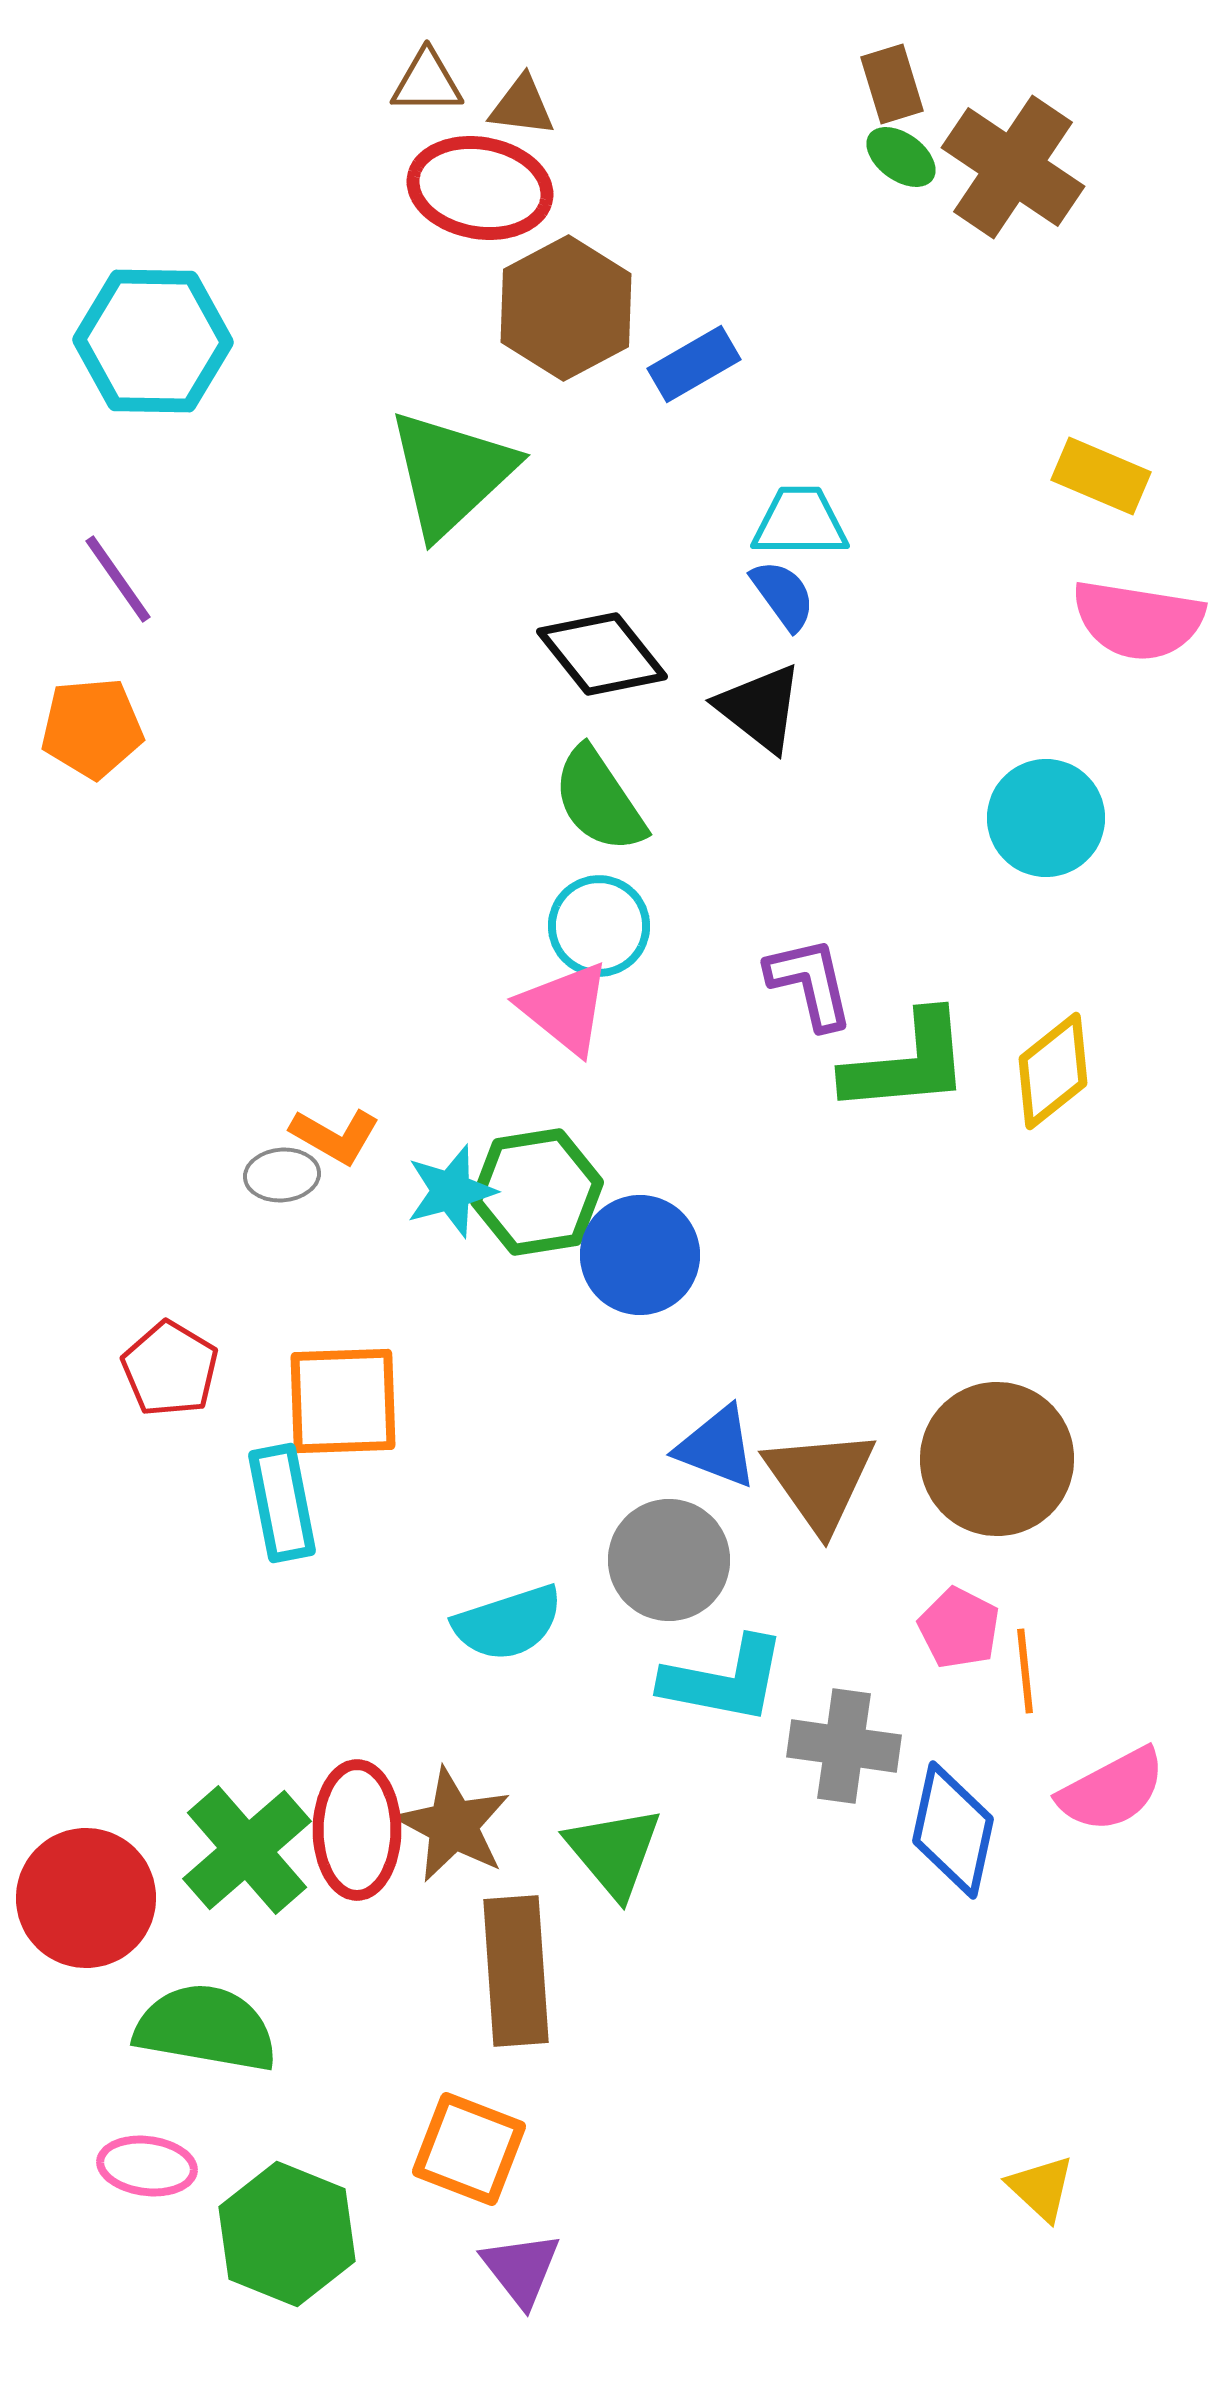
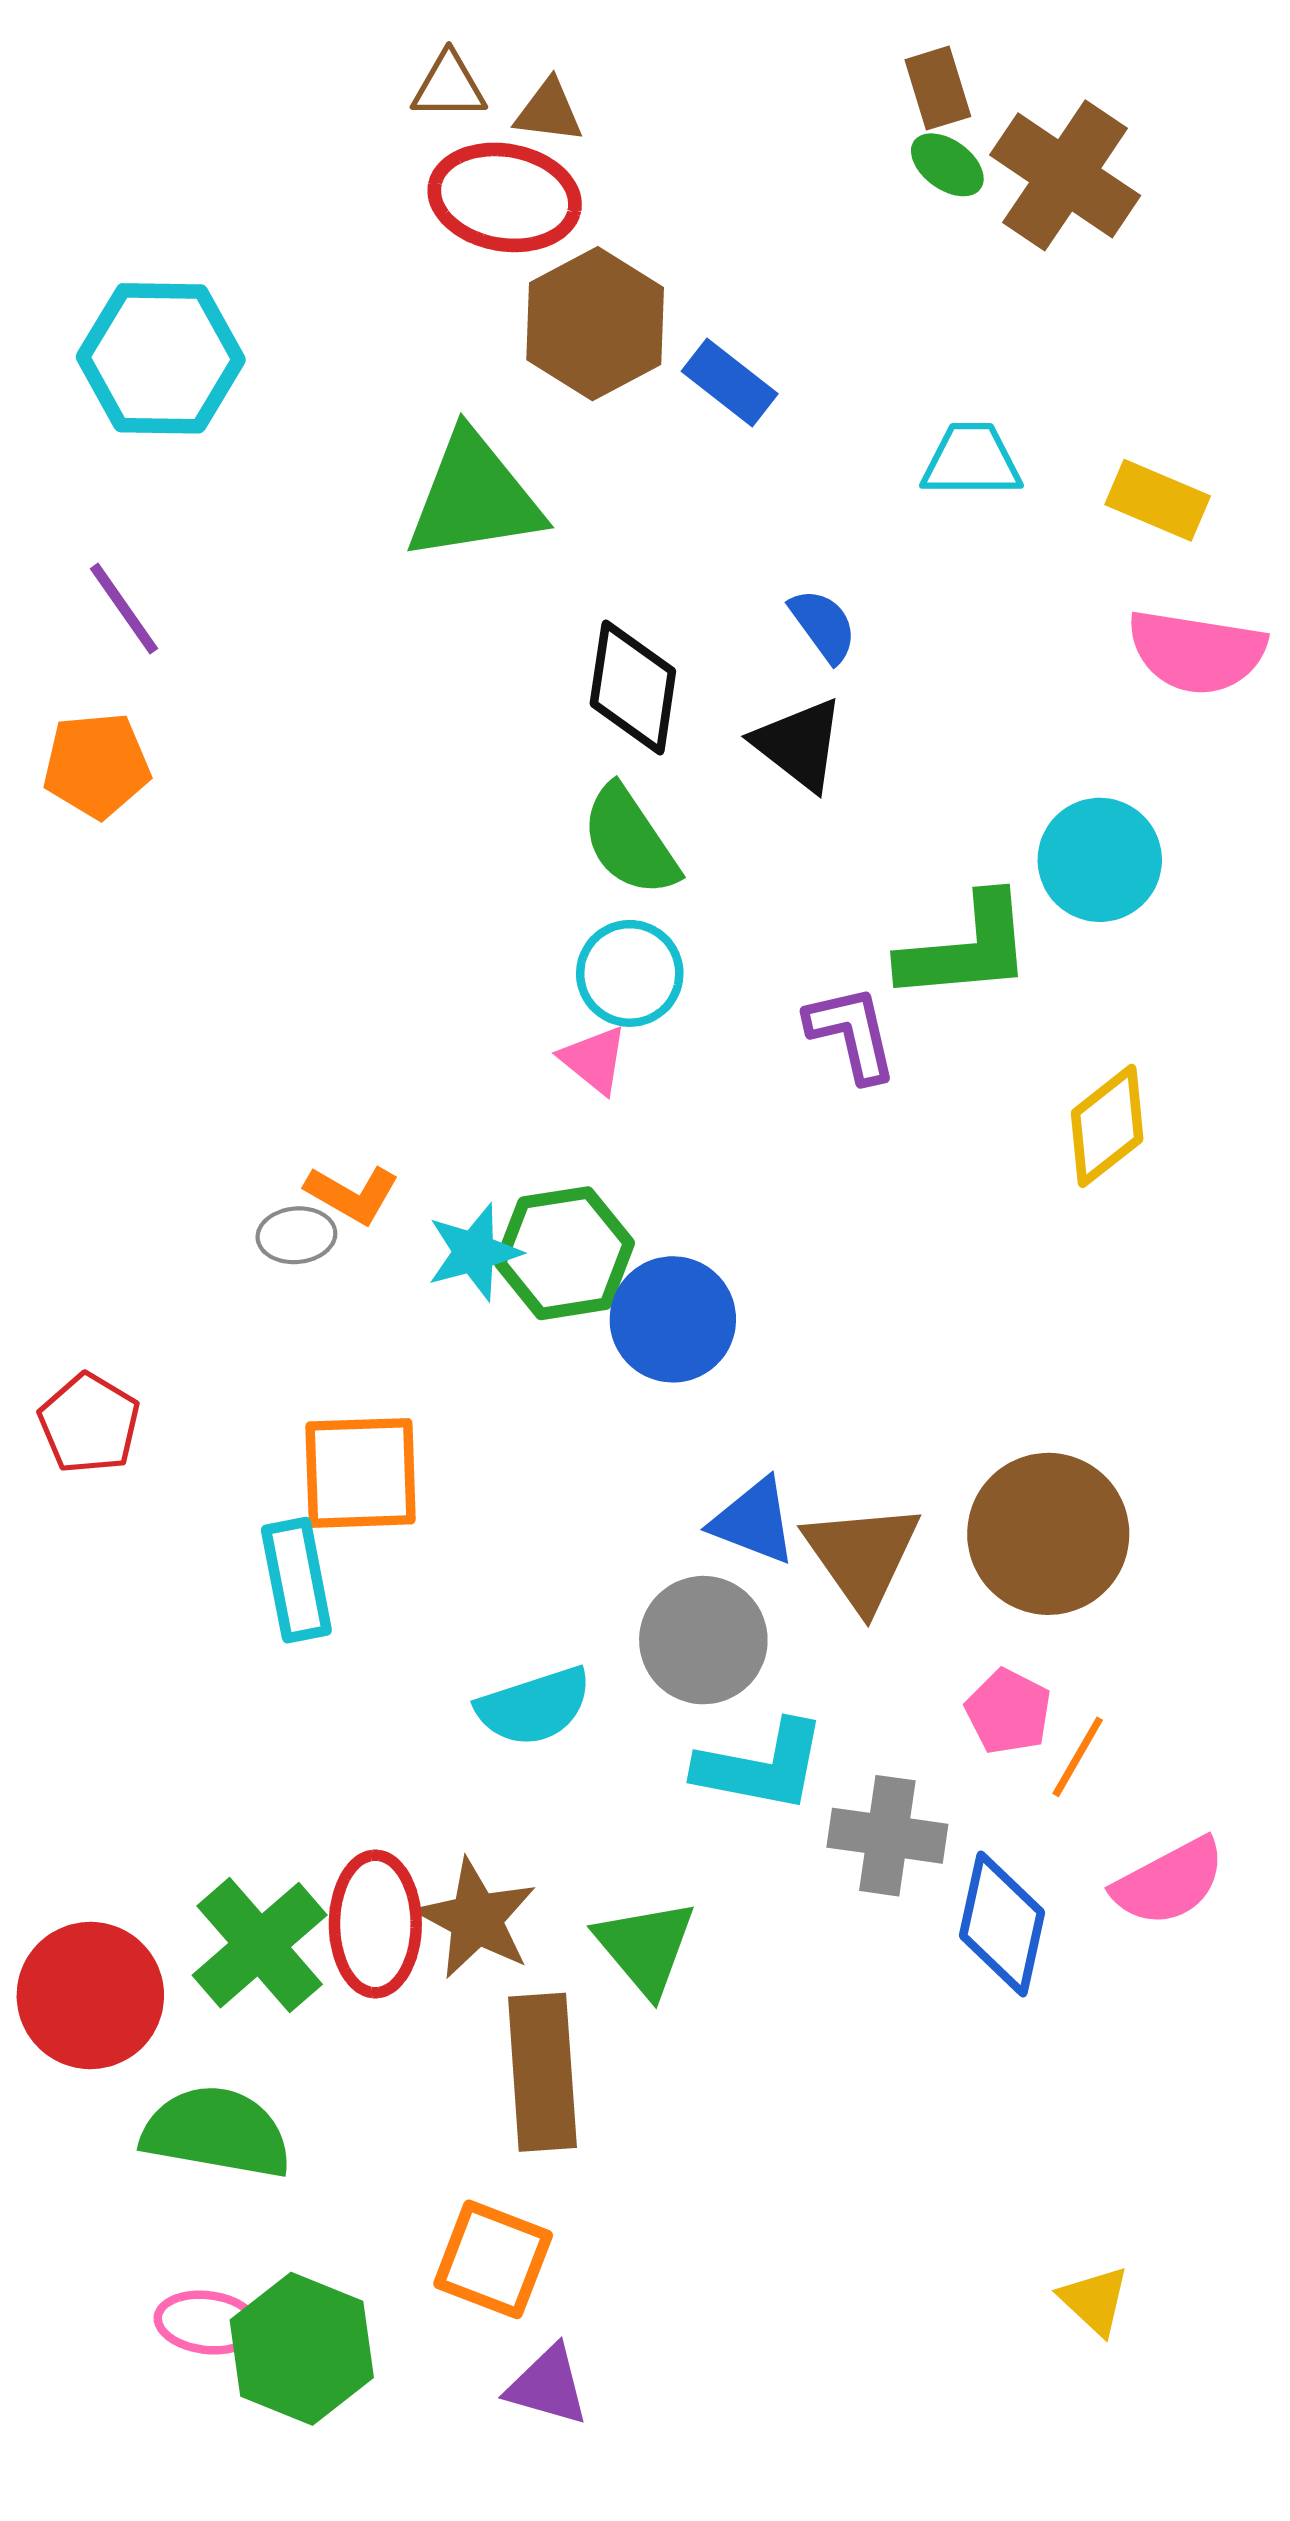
blue rectangle: (694, 364) -> (730, 382), turned 68
green triangle: (451, 473) -> (474, 497), turned 34
cyan trapezoid: (800, 522) -> (971, 460), moved
black diamond: (602, 654) -> (633, 687), turned 47
pink triangle: (565, 1008) -> (594, 1060), size x0.7
green L-shape: (907, 1063) -> (966, 948), moved
red pentagon: (170, 1369) -> (89, 1423), moved
orange line: (1025, 1671) -> (1078, 1757), turned 36
pink ellipse: (147, 2166) -> (207, 2323), moved
purple triangle: (521, 2269) -> (548, 2386), turned -36

